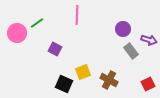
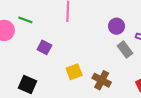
green line: (37, 23) -> (25, 20), turned 56
black square: (64, 84) -> (27, 84), moved

